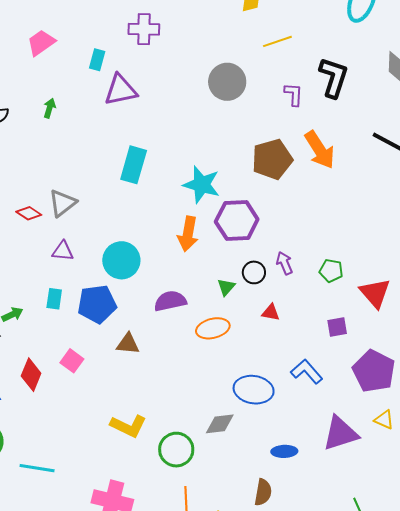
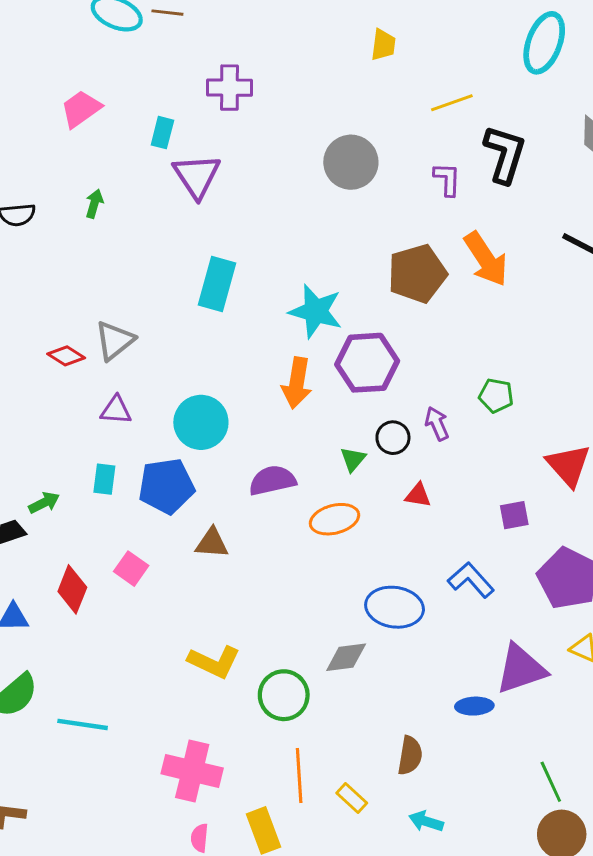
yellow line: (277, 41) -> (452, 103), moved
purple triangle: (121, 90) -> (197, 176), turned -51
green pentagon: (331, 271) -> (496, 396), moved
blue ellipse: (284, 451) -> (474, 706), moved

